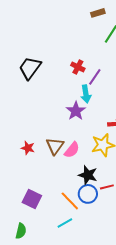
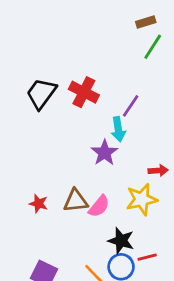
brown rectangle: (98, 13) -> (146, 22), moved
red cross: (78, 67) -> (84, 92), moved, size x1.5
brown triangle: (55, 146) -> (76, 201), turned 48

